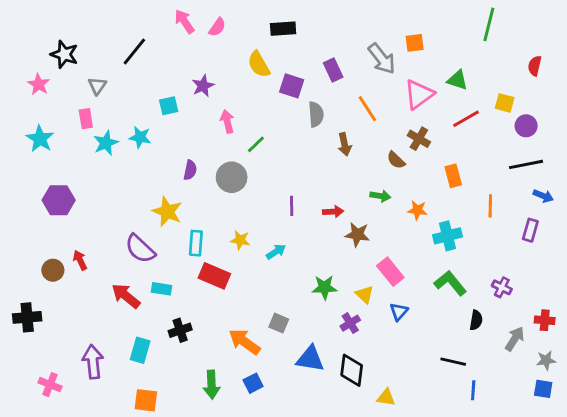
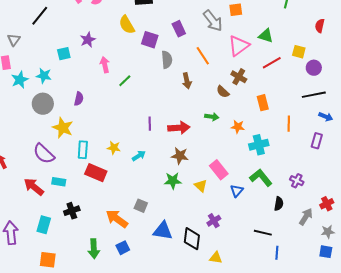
gray circle: (232, 177) -> (43, 104), moved
red arrow: (333, 212) -> (179, 128), size x1.5
brown star: (357, 234) -> (180, 156), moved
blue triangle: (399, 312) -> (237, 191), moved
red cross: (545, 320) -> (327, 204), turned -32
purple cross: (350, 323) -> (214, 221), moved

